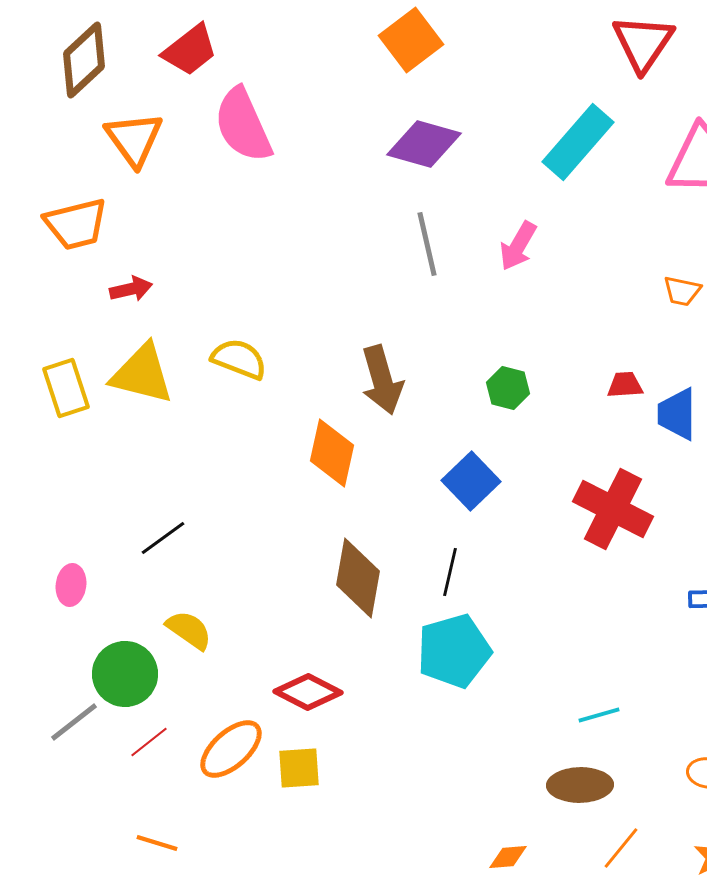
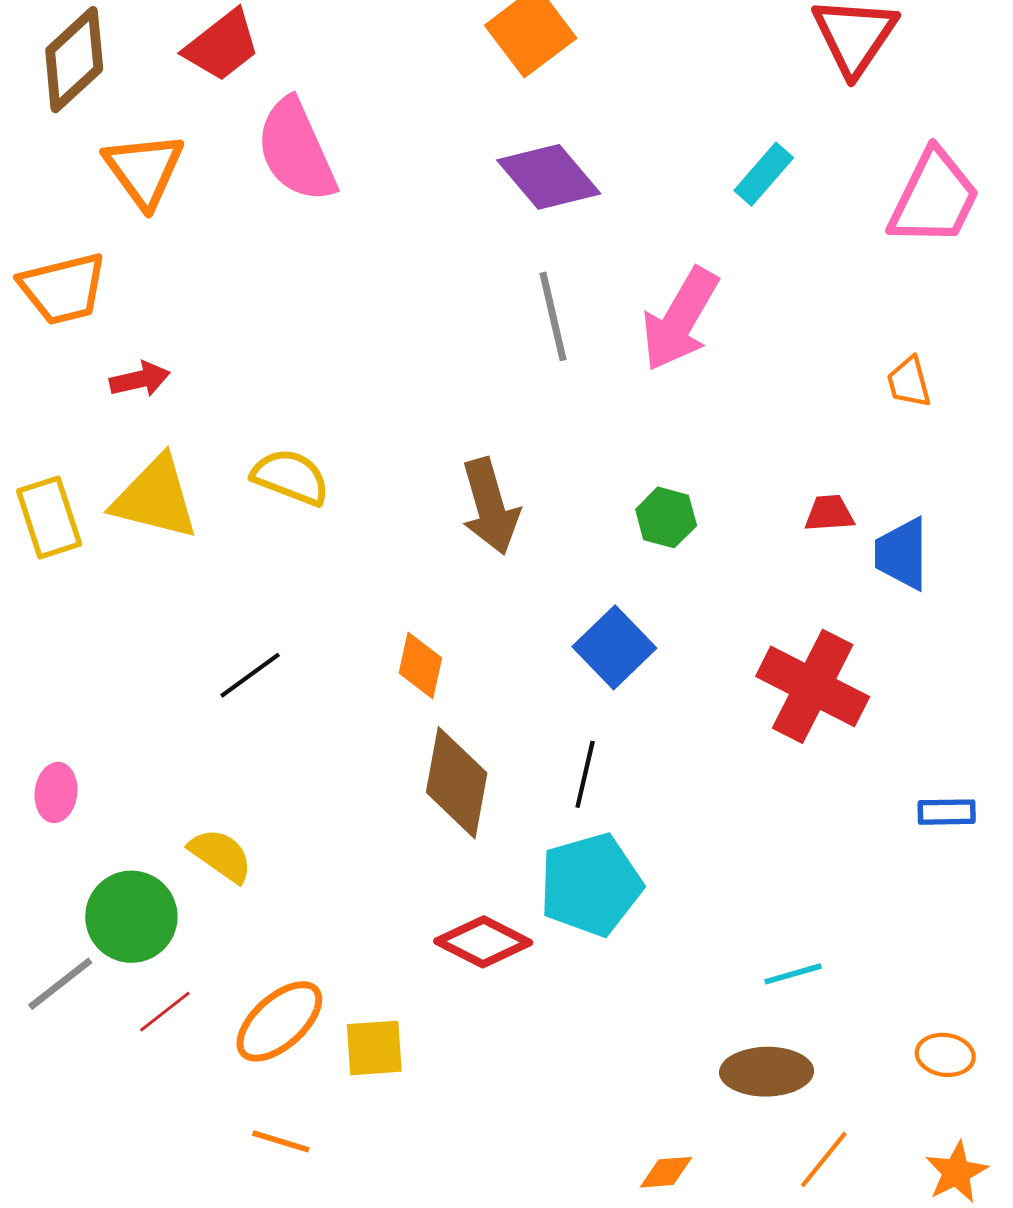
cyan rectangle: (578, 142) -> (764, 174), size x0.6
purple diamond: (424, 144) -> (549, 177), turned 34
pink arrow: (518, 246) -> (680, 319), size x1.5
orange trapezoid: (682, 291) -> (909, 382), turned 63
orange diamond: (332, 453) -> (420, 665), moved, size x0.7
black line: (163, 538) -> (250, 675), moved
red diamond: (308, 692) -> (483, 942), moved
orange line: (157, 843) -> (281, 1141), moved

